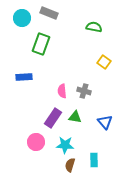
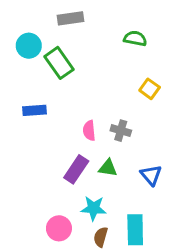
gray rectangle: (49, 13) -> (70, 18), turned -30
cyan circle: (22, 18) -> (29, 46), moved
green rectangle: (41, 44) -> (59, 63), turned -55
pink circle: (36, 142) -> (59, 228), moved
cyan rectangle: (94, 160) -> (135, 230), size x1.5

